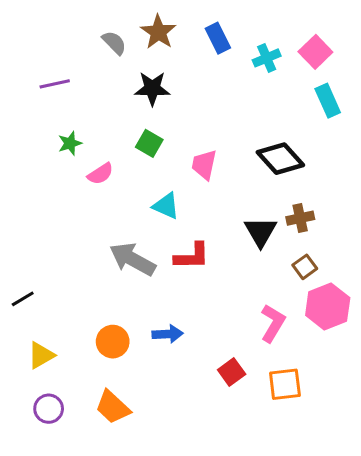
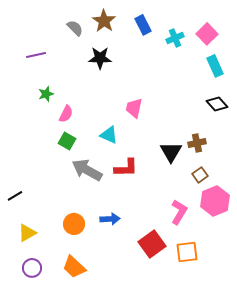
green square: (149, 143) -> (67, 141), moved
black diamond: (280, 159) -> (217, 104), moved, size x0.7
pink semicircle: (100, 174) -> (66, 114), turned -30
red square: (232, 372) -> (152, 244), size x1.5

